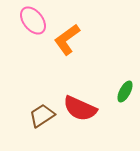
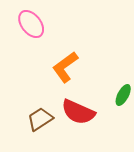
orange L-shape: (67, 39) -> (65, 67), moved

